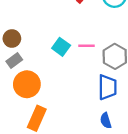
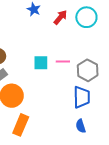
cyan square: (61, 47) -> (41, 63), turned -35

